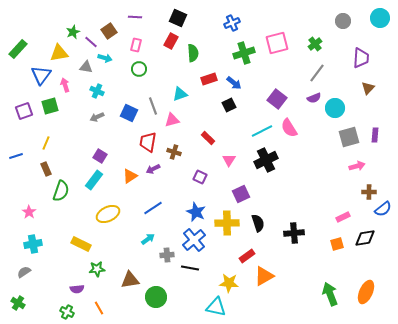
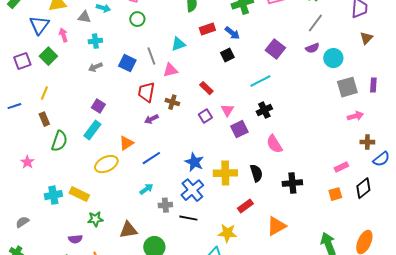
cyan cross: (97, 91) -> (95, 41), turned -32
green square: (50, 106) -> (48, 56), turned -30
pink semicircle: (289, 128) -> (274, 144), moved
black cross: (266, 160) -> (264, 110), size x0.7
orange triangle: (130, 176) -> (126, 143), moved
purple square: (200, 177) -> (205, 116), moved, turned 32
purple square: (241, 194) -> (239, 129), moved
black diamond: (365, 238) -> (363, 188), turned -30
cyan cross: (33, 244) -> (53, 195), moved
orange triangle: (264, 276) -> (276, 226), moved

